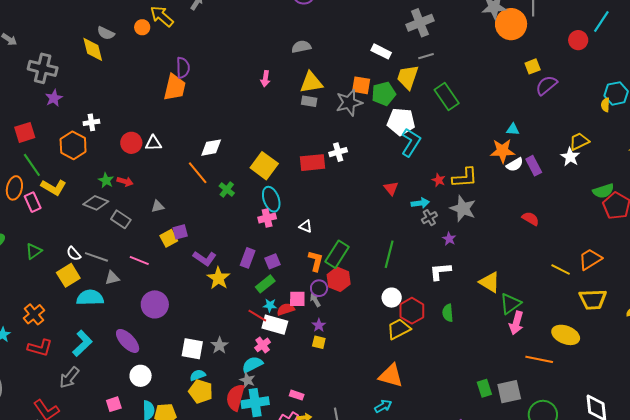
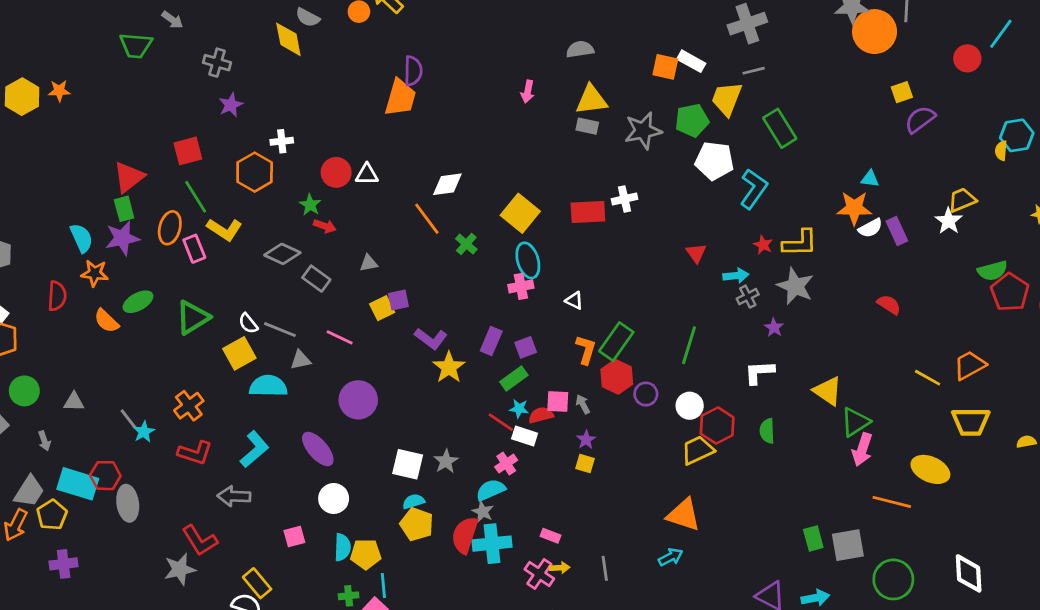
gray cross: (43, 68) -> (217, 63), size x0.7
orange square: (361, 85) -> (665, 67), moved
cyan L-shape: (411, 142) -> (754, 189), moved
green star: (106, 180) -> (310, 205), moved
green triangle: (34, 251) -> (193, 317), size x1.5
purple circle: (319, 288) -> (646, 394), moved
white rectangle: (275, 325) -> (525, 436), size x0.7
gray arrow: (69, 378) -> (234, 496), turned 50

